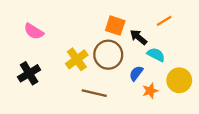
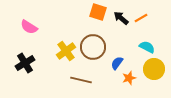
orange square: (115, 26) -> (98, 12), moved
black arrow: (138, 37) -> (121, 18), moved
cyan semicircle: (156, 55) -> (147, 47), moved

